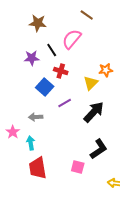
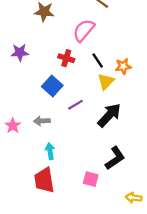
black line: (52, 50) -> (98, 61), moved
purple star: (32, 58) -> (20, 52), moved
red cross: (61, 71) -> (66, 58), moved
pink star: (13, 132) -> (13, 126), moved
cyan arrow: (31, 143) -> (50, 151), moved

